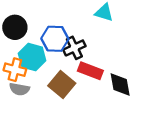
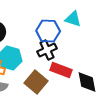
blue hexagon: (55, 39) -> (48, 31), moved

